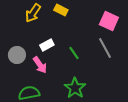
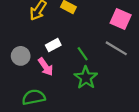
gray line: (105, 48) -> (116, 48), turned -30
green star: (75, 88) -> (86, 78), moved

